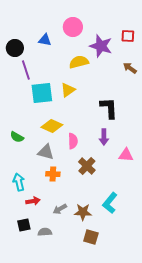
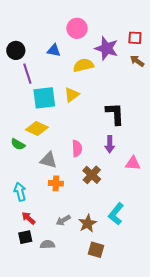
blue triangle: (45, 40) -> (54, 50), moved
brown arrow: (130, 68) -> (137, 61), moved
yellow diamond: (52, 126) -> (37, 128), moved
red arrow: (33, 201) -> (28, 218), moved, turned -128
brown star: (83, 212) -> (88, 223), turned -30

